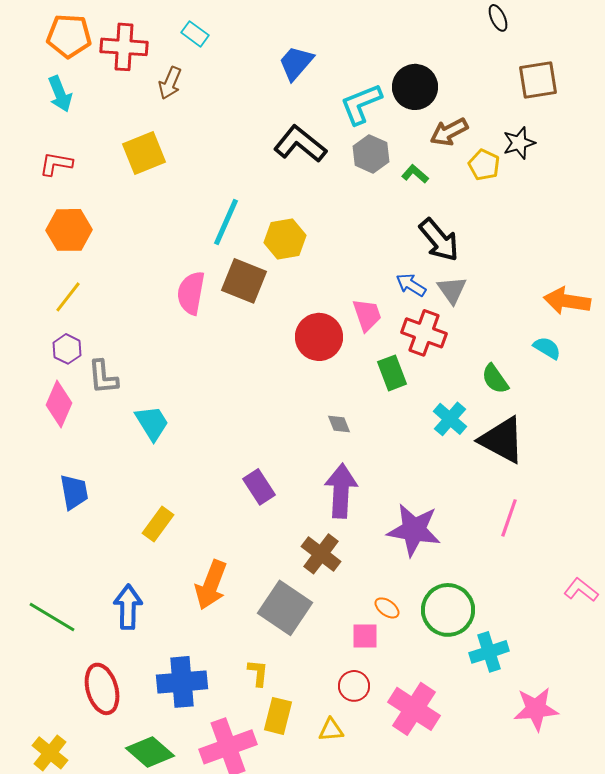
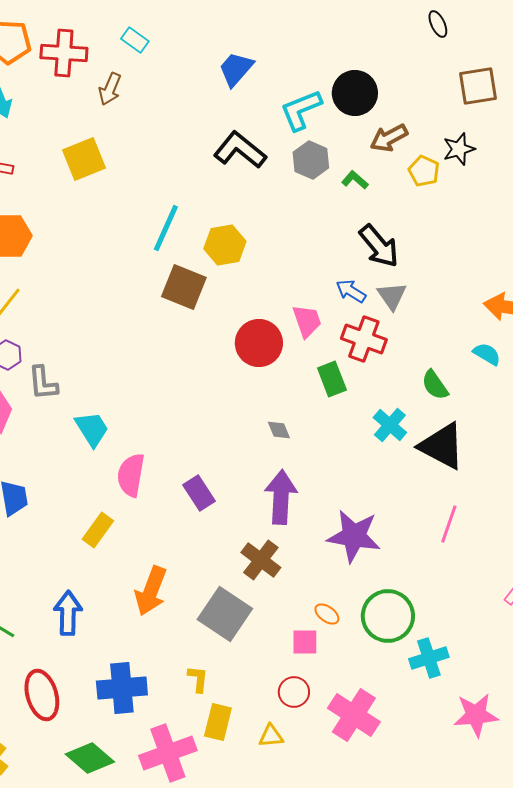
pink semicircle: (191, 293) -> (131, 475), moved

